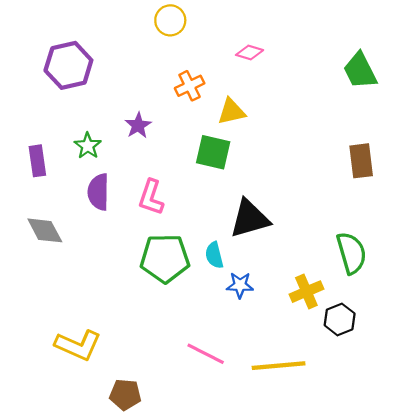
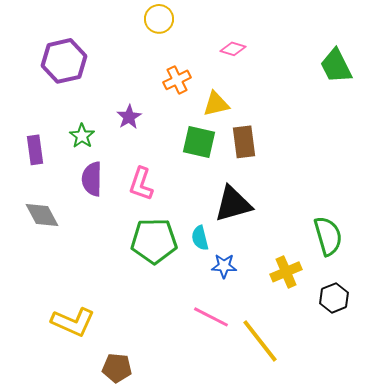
brown rectangle: (361, 161) -> (244, 142), moved
black hexagon: (340, 319) -> (334, 298), moved
pink line: (206, 354) -> (211, 317), moved
yellow line: (279, 366) -> (260, 341), turned 57

